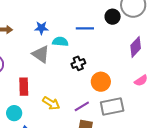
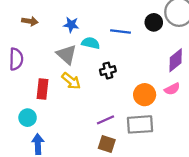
pink semicircle: (141, 81) -> (172, 89), moved
orange circle: (101, 82) -> (145, 95), moved
yellow arrow: (51, 103) -> (71, 81), moved

